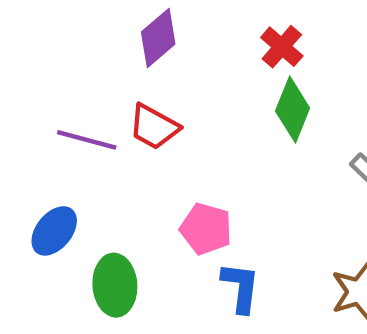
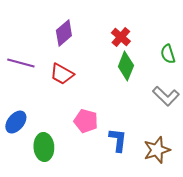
purple line: (87, 140) -> (21, 63), moved
blue L-shape: (241, 287) -> (118, 140), moved

